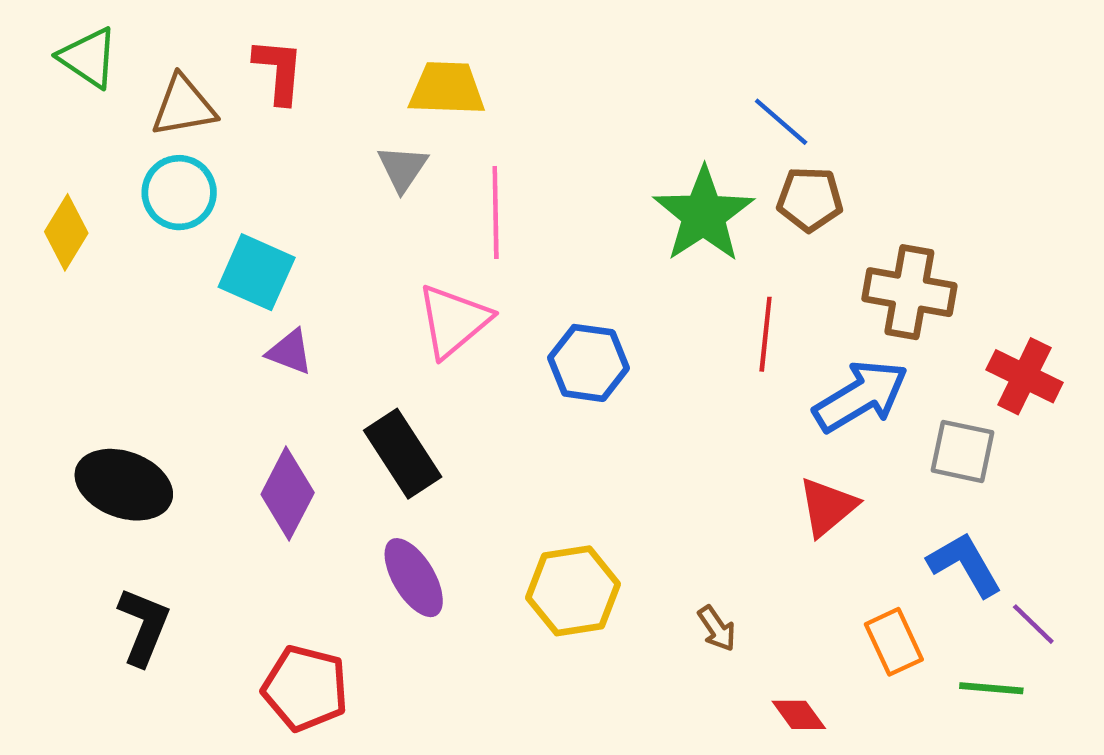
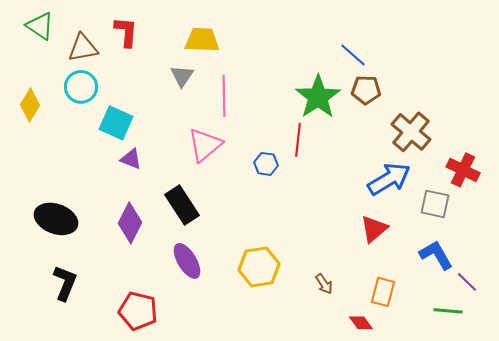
brown cross: (909, 292) -> (411, 132), turned 30
red line: (766, 334) -> (298, 140), moved
blue hexagon: (589, 363) -> (266, 164), size x0.7
orange rectangle: (894, 642) -> (383, 292), moved, turned 40

